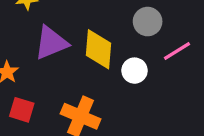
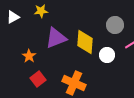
red square: (22, 110) -> (38, 79), turned 35

